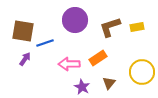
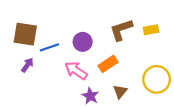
purple circle: (75, 20) -> (83, 42), moved, size x0.7
pink arrow: (69, 64) -> (76, 71), turned 35

